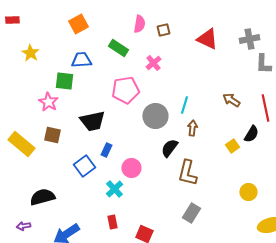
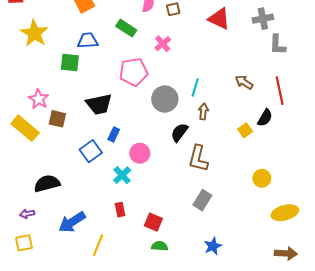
yellow star: (30, 53) -> (34, 33), size x1.5
pink star: (48, 102) -> (39, 99), moved

